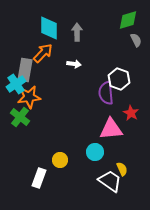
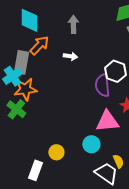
cyan diamond: (49, 28) -> (29, 20), moved

